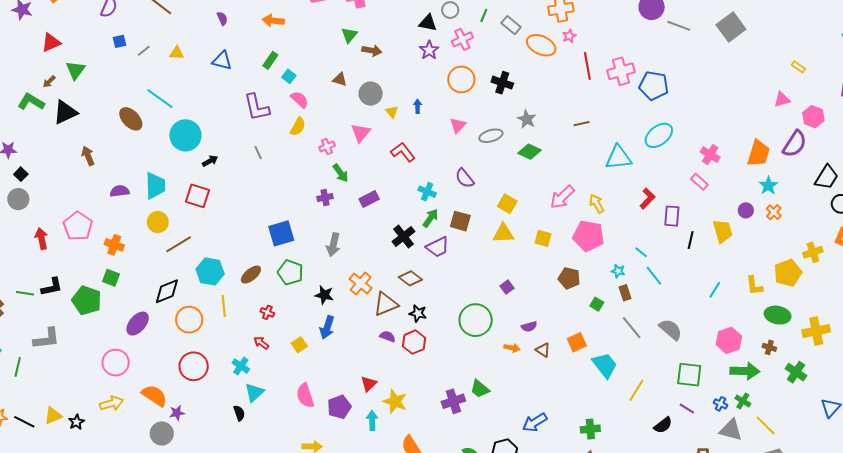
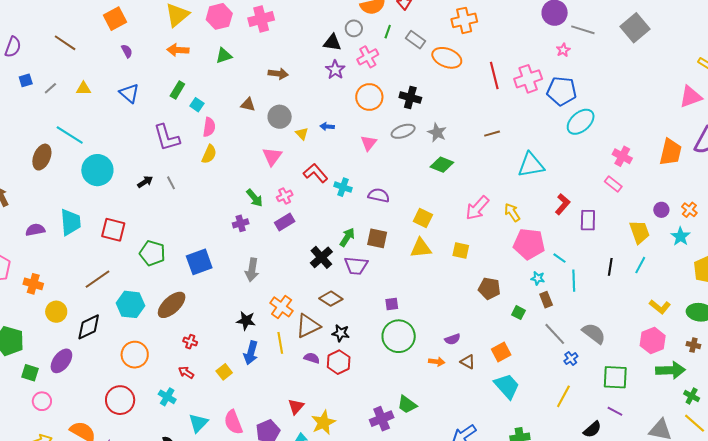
green triangle: (349, 35) -> (224, 56), moved, turned 36
pink star: (569, 36) -> (563, 50), moved
blue triangle: (222, 61) -> (129, 93), turned 30
pink triangle: (782, 99) -> (691, 97), size x1.4
pink semicircle: (300, 100) -> (209, 127), turned 60
blue arrow: (418, 106) -> (327, 126), turned -80
brown ellipse: (131, 119) -> (42, 157), turned 70
cyan ellipse: (659, 135) -> (581, 122), moved
gray ellipse: (491, 136) -> (403, 131), moved
pink cross: (327, 146) -> (285, 196), moved
black arrow: (210, 161) -> (145, 182), moved
purple semicircle: (465, 178) -> (379, 195), turned 145
cyan star: (768, 186) -> (680, 236), moved
cyan cross: (427, 192) -> (343, 187), moved
yellow circle: (158, 222) -> (56, 312), moved
pink pentagon: (588, 236) -> (529, 244), moved
black line: (691, 240) -> (610, 267), moved
purple trapezoid: (438, 247) -> (356, 266), turned 35
green pentagon: (290, 272) -> (152, 253), moved
brown ellipse: (251, 275) -> (172, 305), size x1.4
cyan line: (654, 276) -> (574, 281), turned 40
green square: (111, 278) -> (30, 373), moved
yellow L-shape: (754, 286) -> (660, 307), moved, turned -40
purple square: (507, 287) -> (392, 304), moved, turned 32
cyan line: (715, 290) -> (640, 265), moved
yellow line: (224, 306) -> (280, 343), moved
orange circle: (189, 320) -> (135, 355), moved
pink circle: (116, 363) -> (42, 401), size x0.7
cyan trapezoid: (605, 365) -> (507, 386), moved
cyan triangle: (254, 392) -> (198, 423), moved
green cross: (743, 401) -> (692, 396), moved
yellow star: (395, 402) -> (323, 423), turned 30
blue cross: (720, 404) -> (571, 359), moved, turned 32

